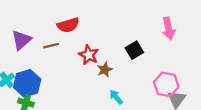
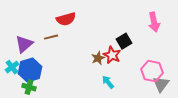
purple triangle: (21, 40) -> (24, 44), moved
red star: (89, 55) -> (112, 55), moved

